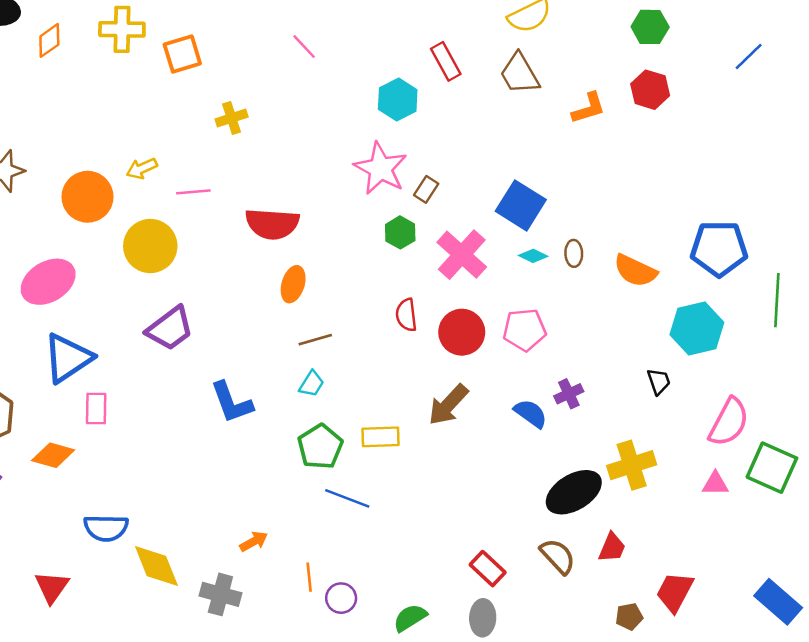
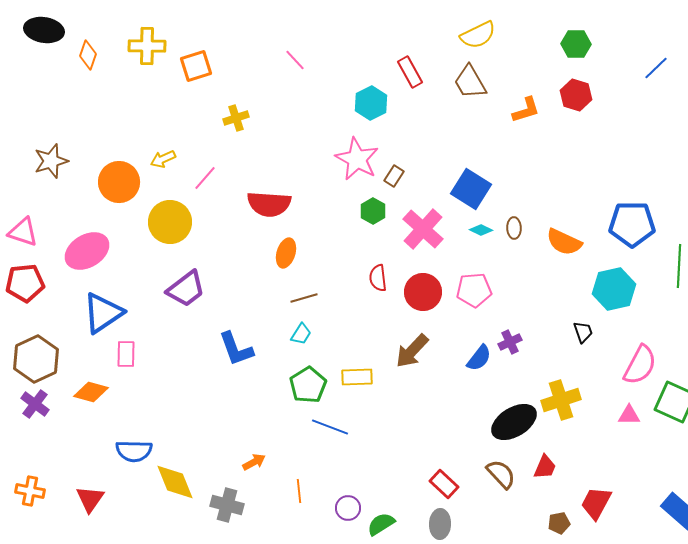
orange diamond: (49, 40) -> (88, 55), turned -36
pink line: (193, 192) -> (205, 178), turned -44
blue semicircle: (531, 413) -> (479, 358), turned 92
purple circle: (341, 598) -> (348, 508), moved

